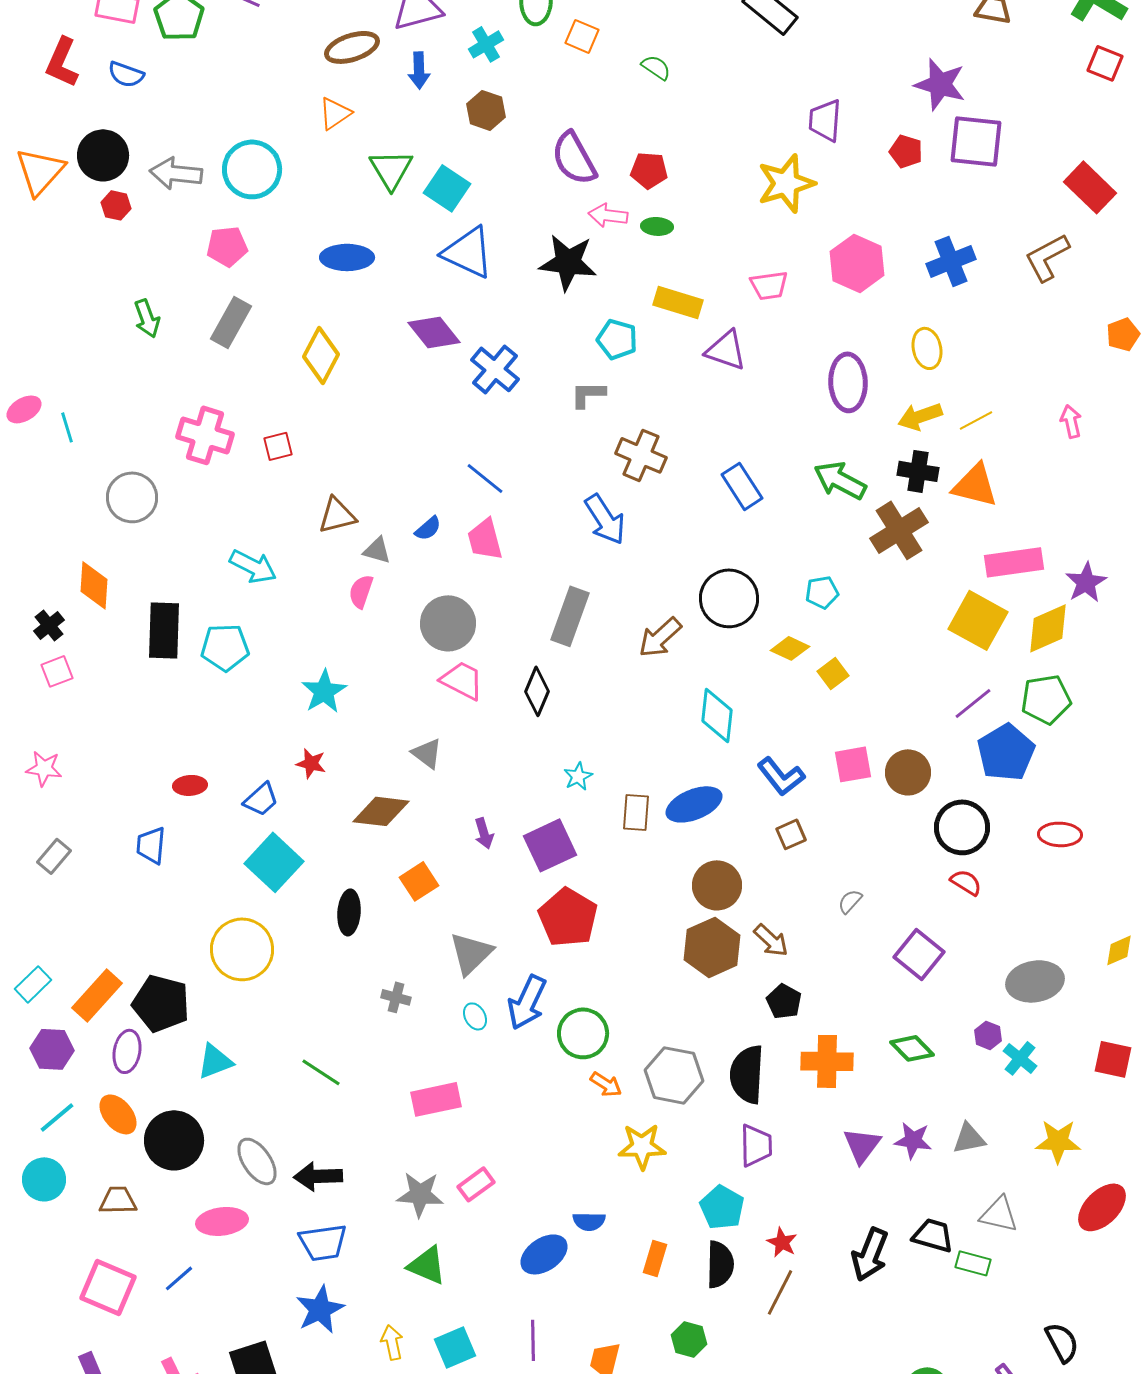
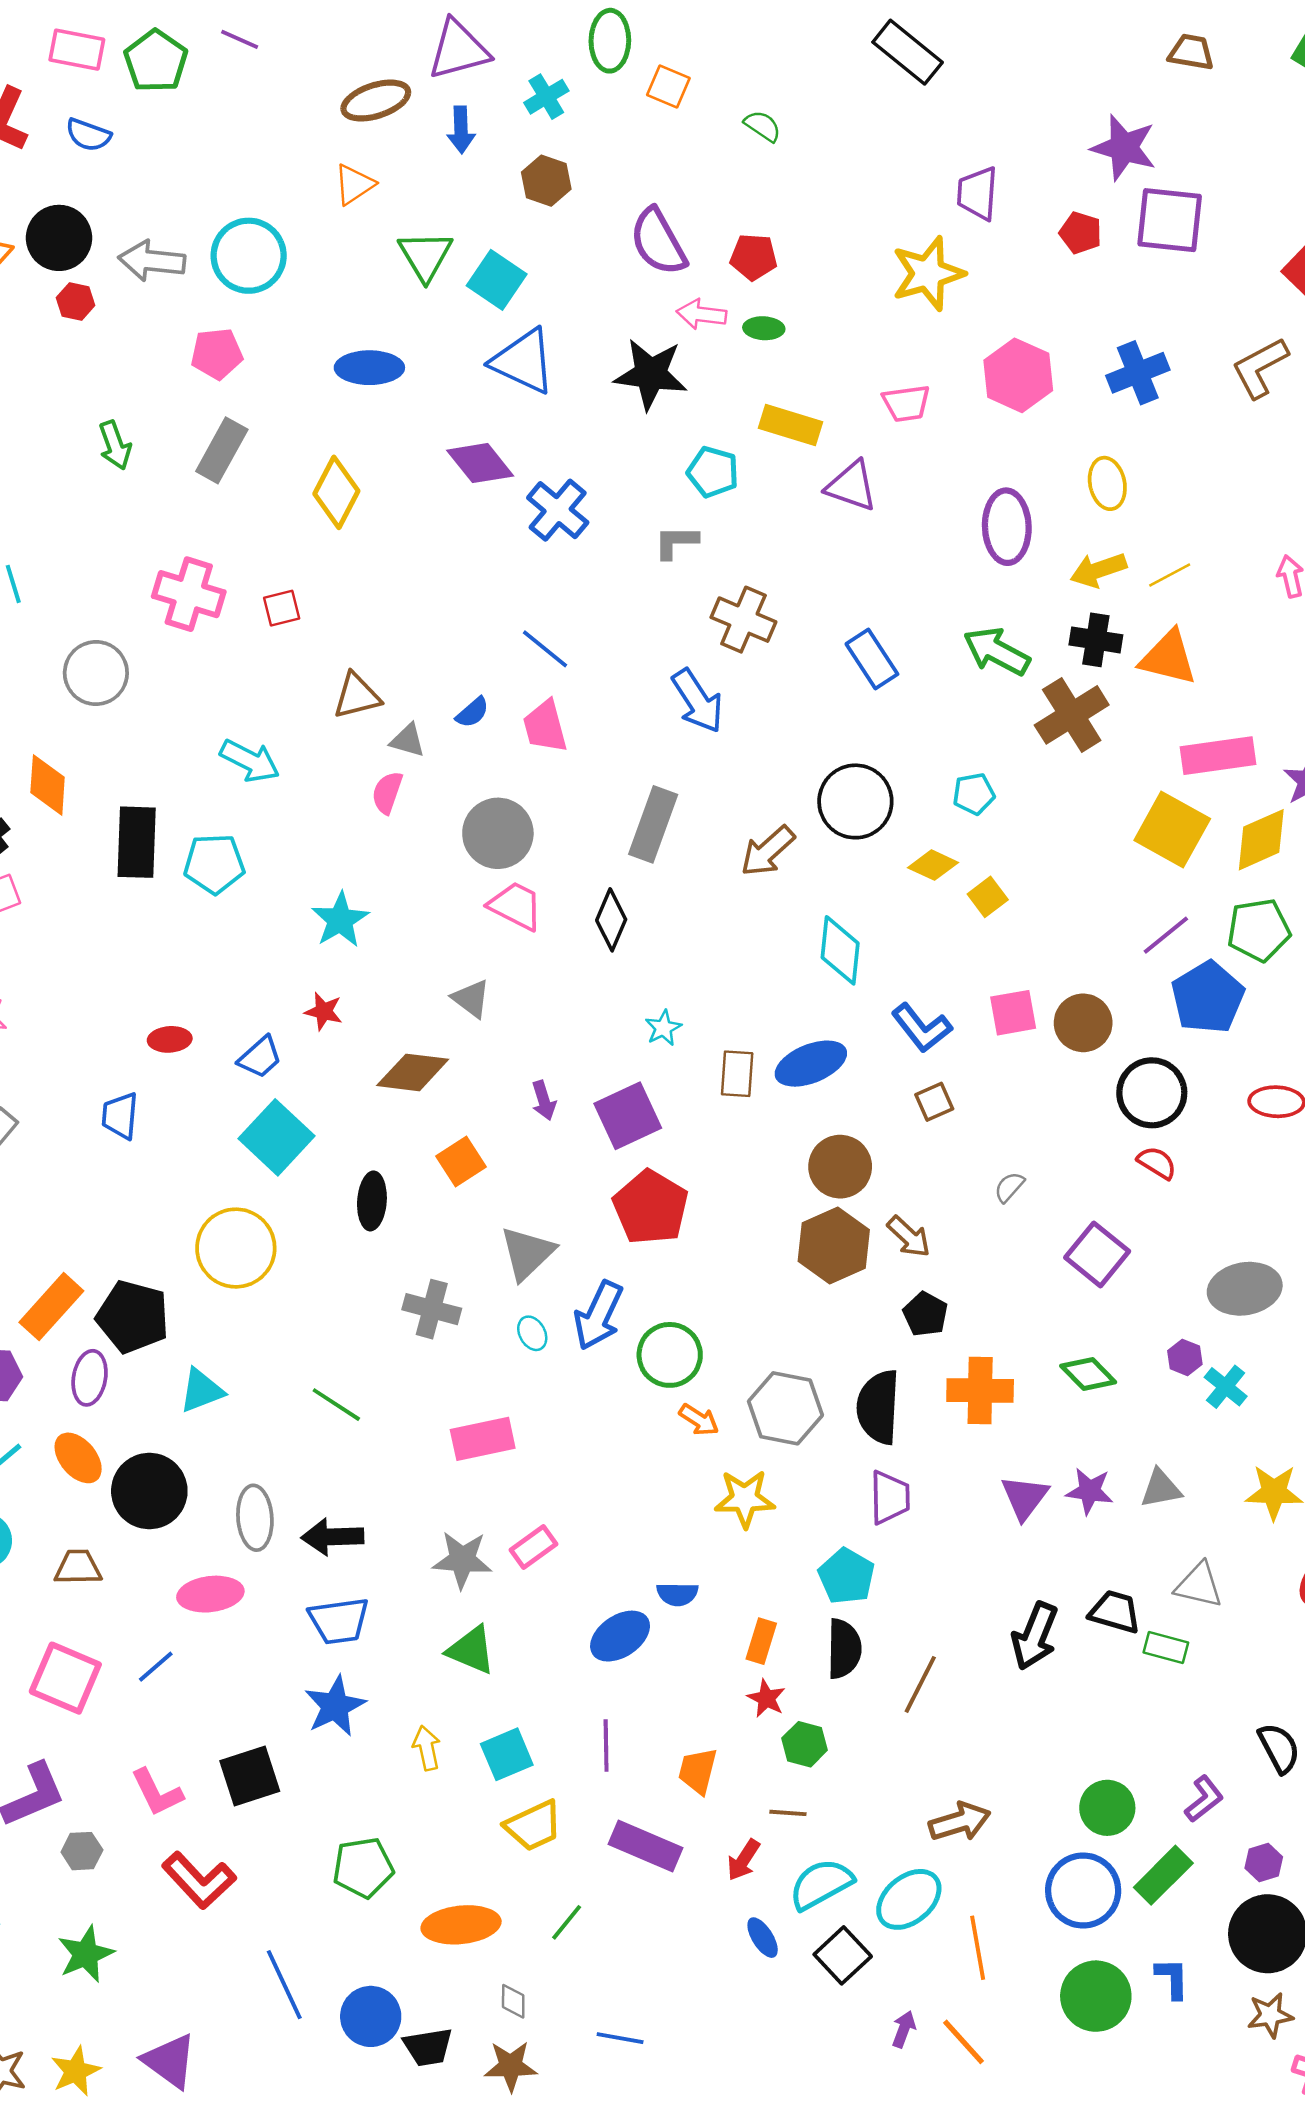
gray cross: (396, 997) -> (432, 1309), size x1.5
gray ellipse: (257, 1161) -> (255, 1518), turned 30
red star: (782, 1242) -> (766, 1698), moved

